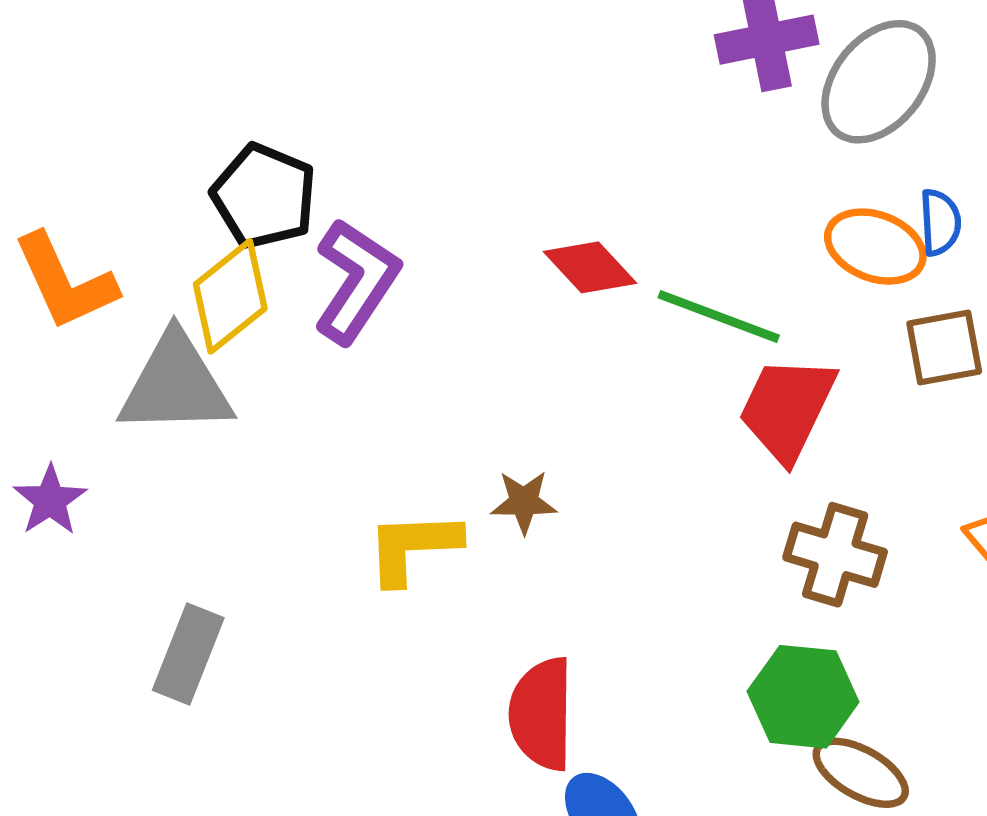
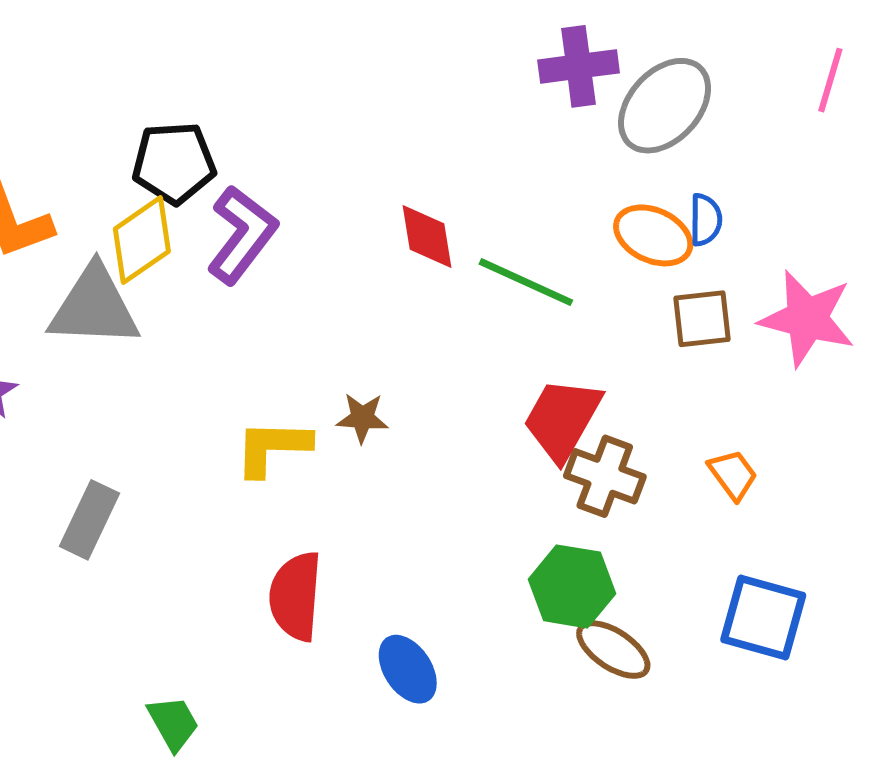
black pentagon: (264, 196) -> (174, 163), turned -30
red diamond: (590, 267) -> (427, 237), turned 30
red trapezoid: (787, 409) -> (562, 419), moved
red semicircle: (542, 714) -> (296, 596), moved

